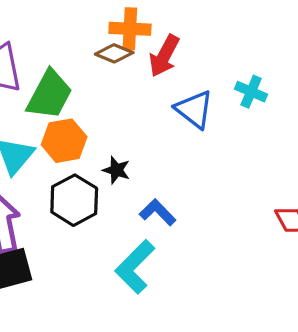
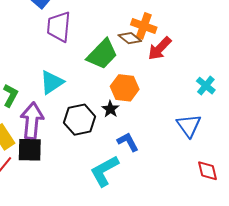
green trapezoid: (50, 95) -> (102, 54), moved
blue triangle: (194, 109) -> (189, 126), moved
orange hexagon: (64, 141) -> (125, 88), moved

